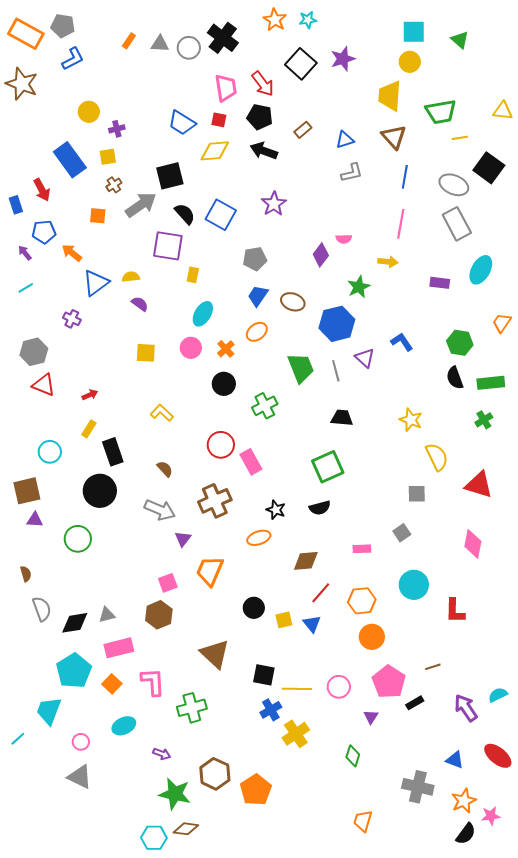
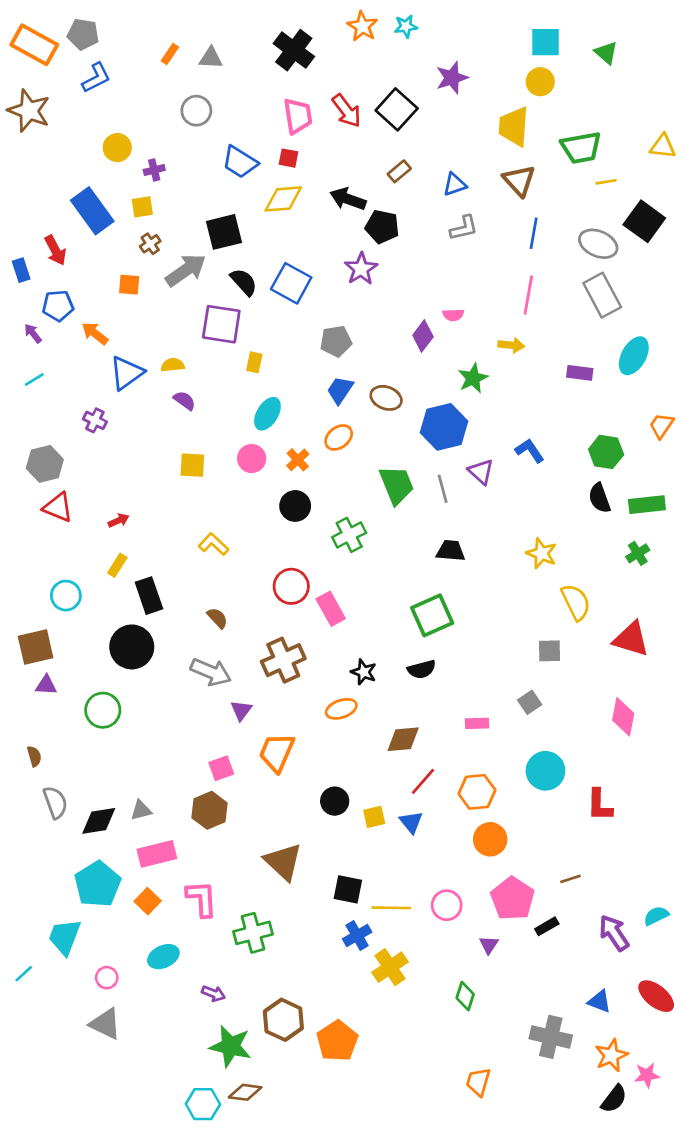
gray circle: (189, 48) -> (196, 111), moved
black square: (301, 64) -> (397, 109), moved
black pentagon: (260, 117) -> (382, 227), moved

